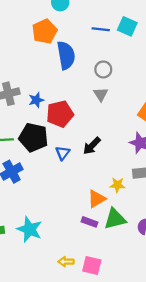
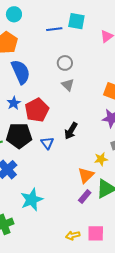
blue semicircle: (66, 55) -> (21, 72), moved
purple rectangle: (90, 222) -> (85, 197), turned -56
cyan star: (29, 229) -> (32, 200), moved, turned -30

